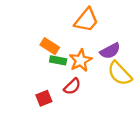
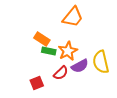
purple semicircle: (110, 51) -> (80, 66), moved
yellow semicircle: (120, 73) -> (101, 62), turned 30

